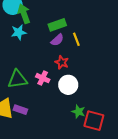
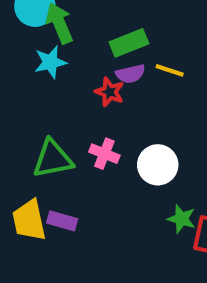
yellow line: (76, 39) -> (170, 70), turned -48
purple semicircle: (57, 40) -> (130, 74), turned 32
red star: (62, 62) -> (110, 92), moved

